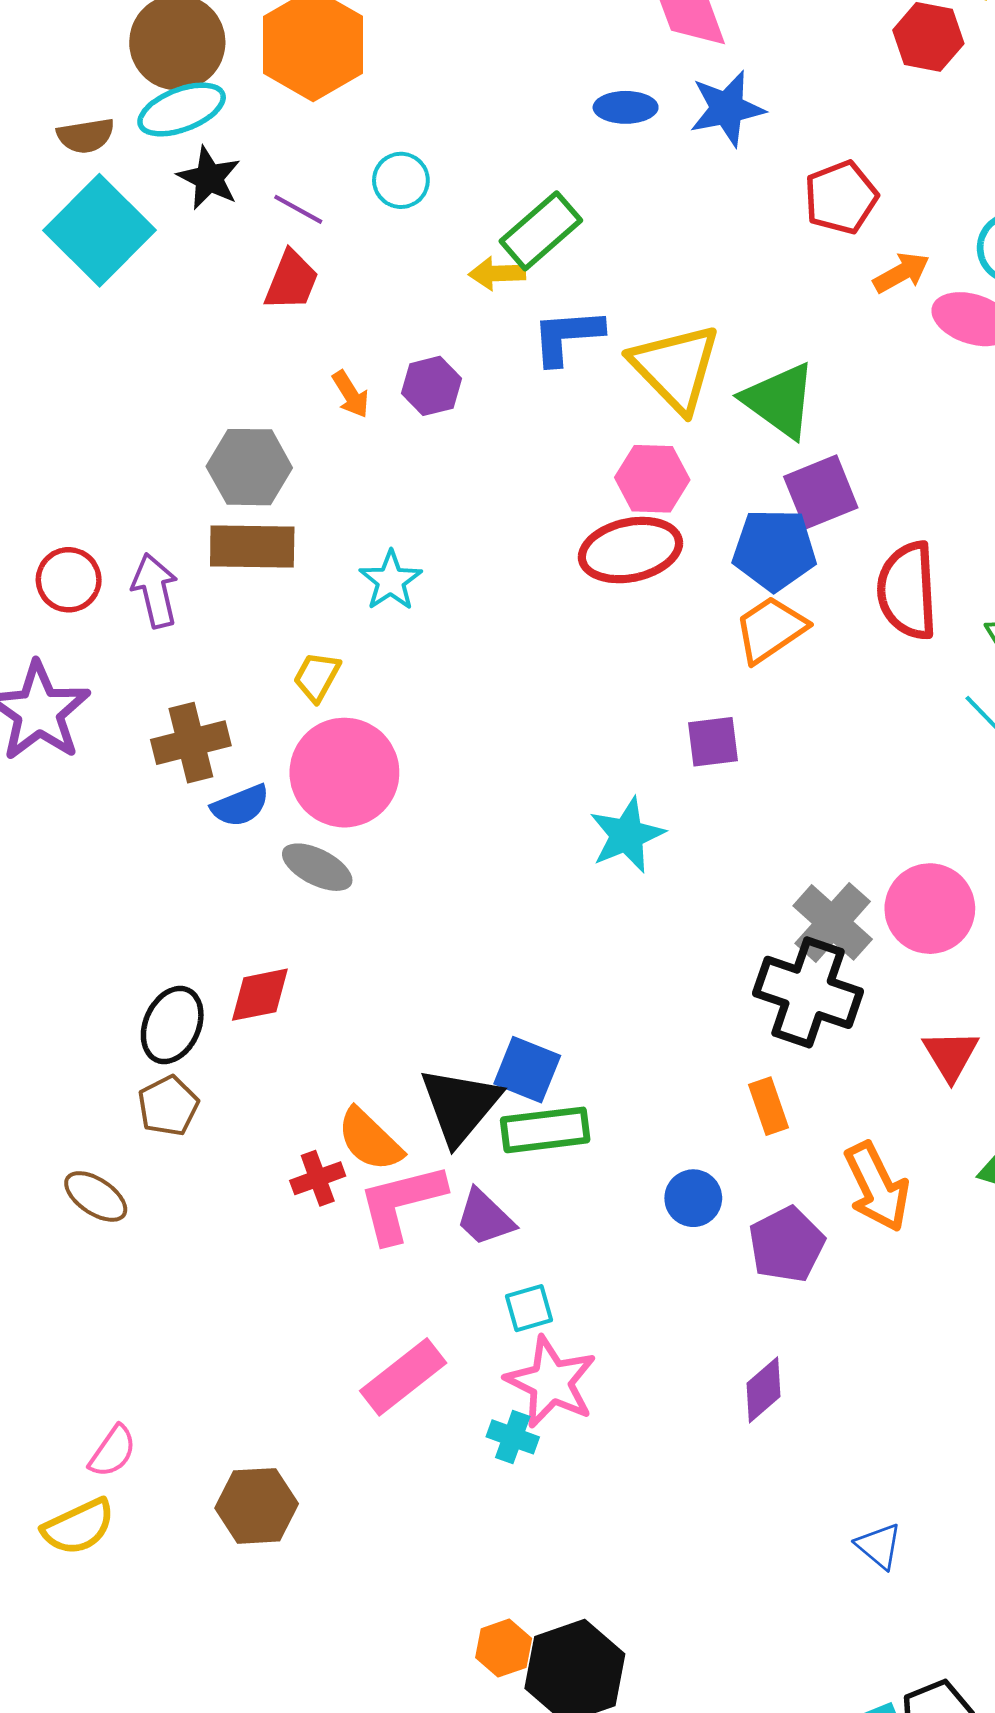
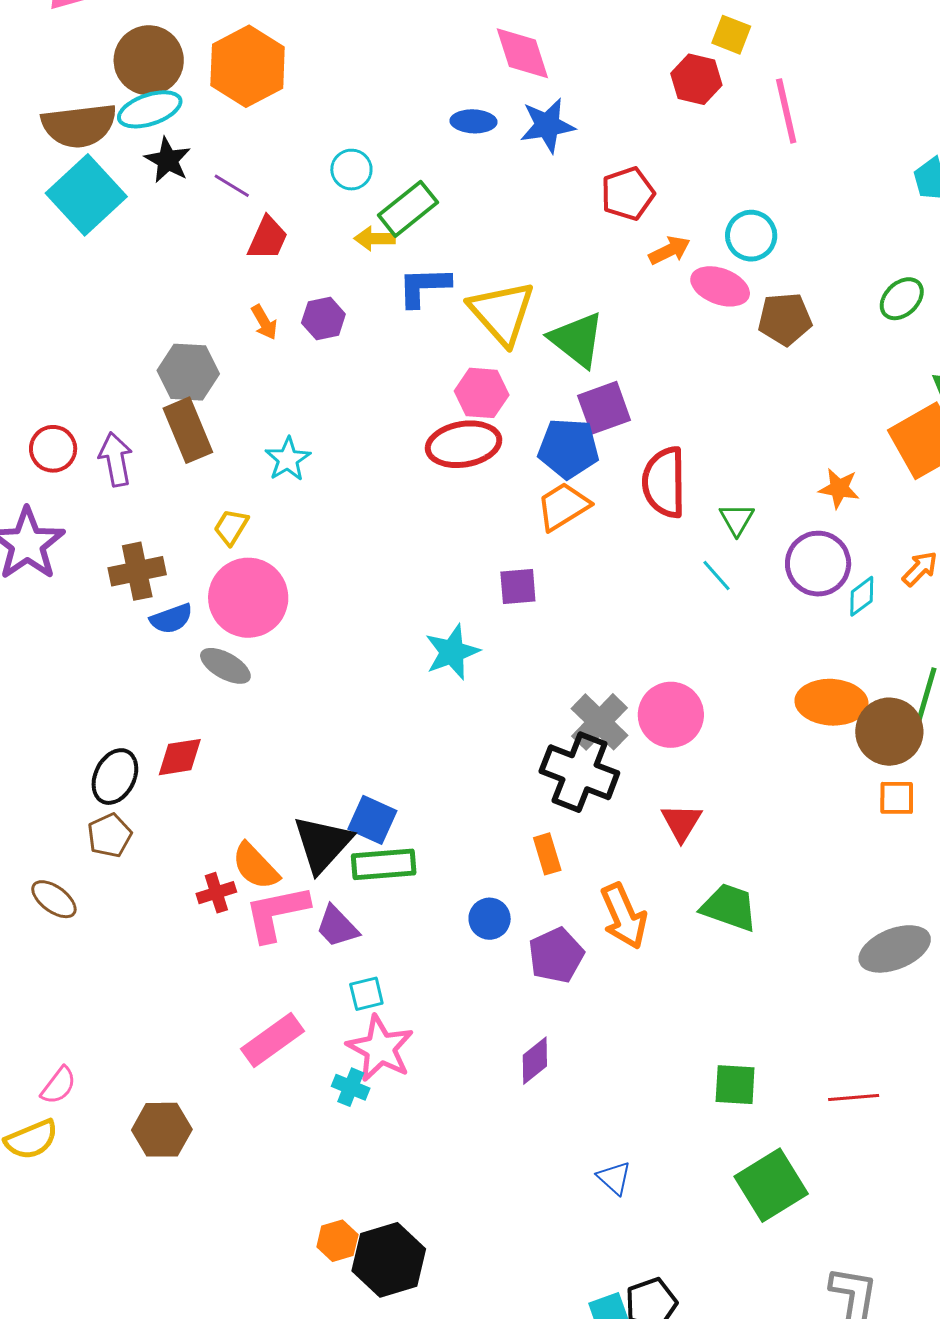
brown semicircle: (86, 136) -> (79, 126), size x1.8
cyan circle: (401, 180) -> (351, 170), moved
red trapezoid: (291, 281) -> (268, 238), moved
brown rectangle: (252, 547) -> (188, 430), turned 64

